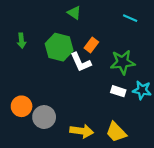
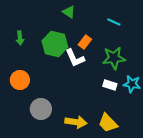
cyan line: (130, 18) -> (114, 22), moved
orange circle: (22, 106) -> (20, 80), moved

